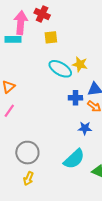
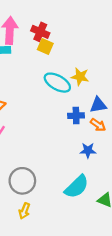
red cross: (42, 14) -> (40, 32), moved
yellow square: (51, 37) -> (45, 46), turned 32

